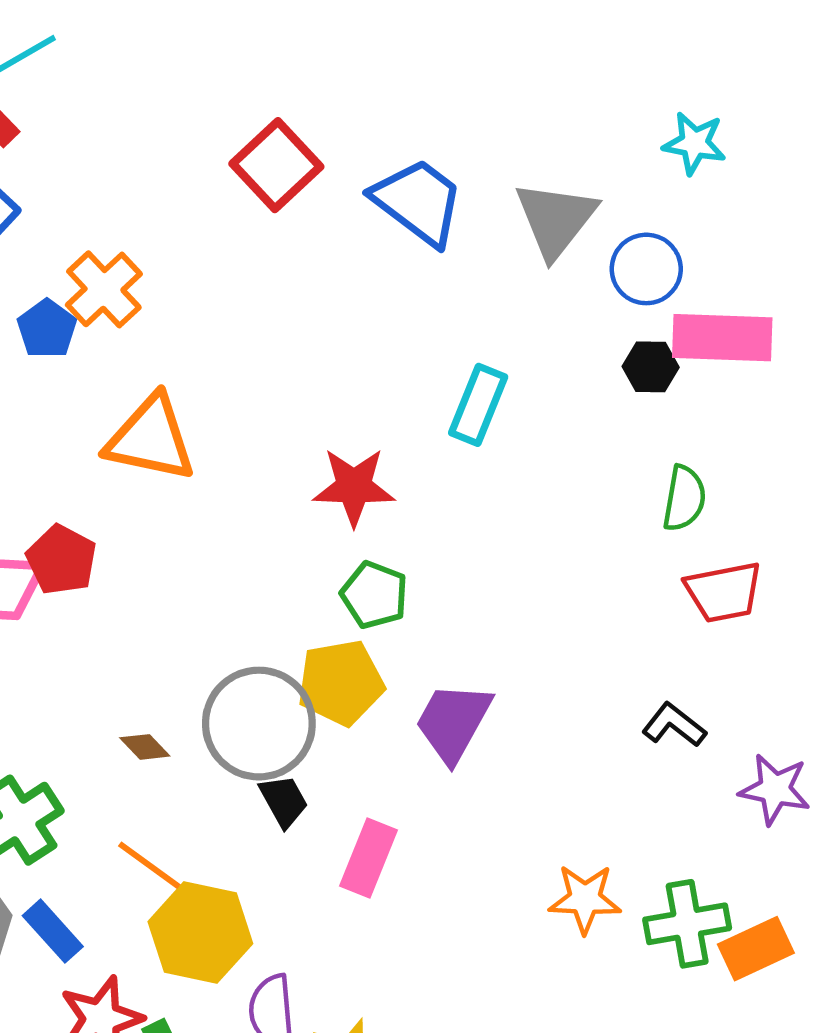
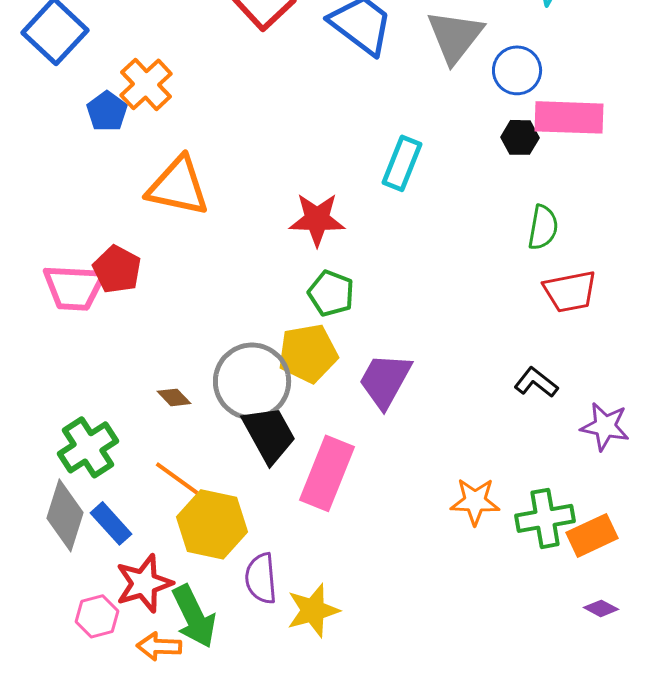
black trapezoid: (284, 801) -> (269, 434), size x1.6
pink rectangle: (368, 858) -> (327, 473), size x1.4

